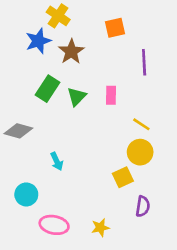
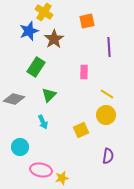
green triangle: (77, 97) -> (49, 95), moved
yellow square: (123, 177) -> (81, 130), moved
yellow star: (100, 228) -> (62, 178), moved

